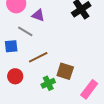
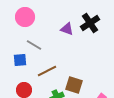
purple triangle: (38, 15) -> (67, 29), moved

